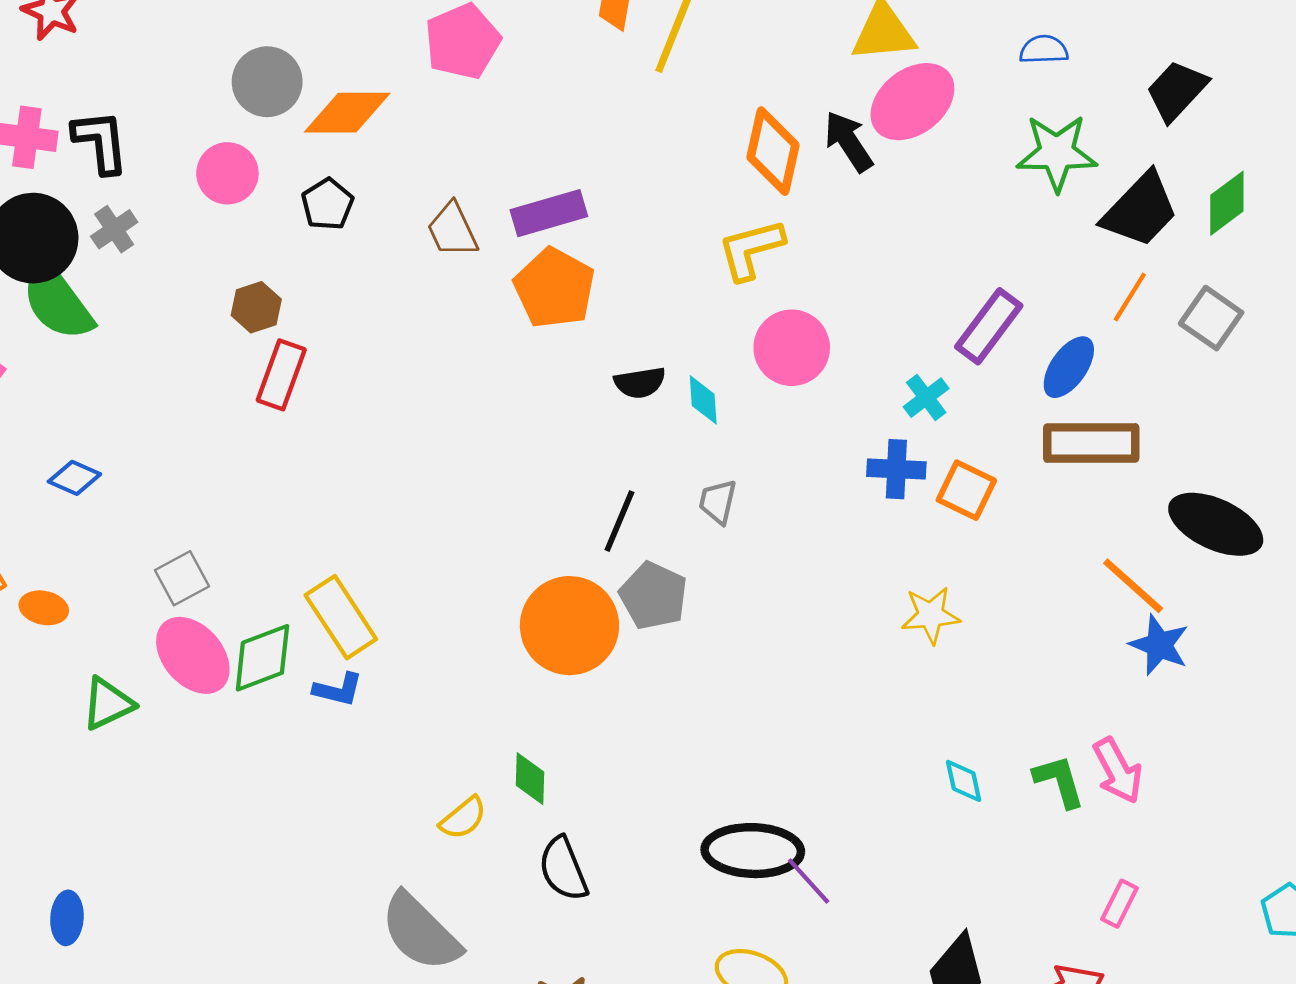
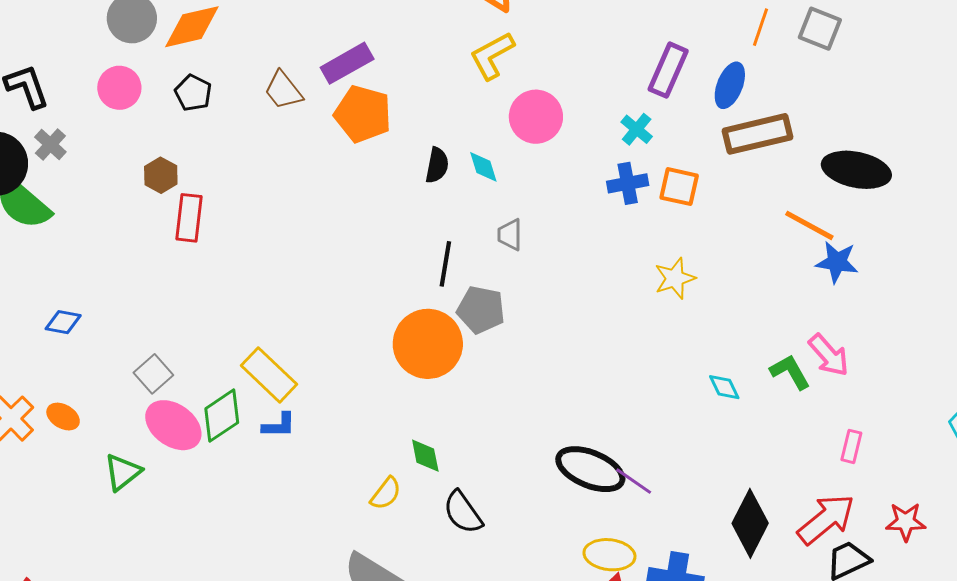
black semicircle: (640, 383) -> (437, 165), turned -57
orange ellipse: (44, 608) -> (63, 417), turned 32
black ellipse: (753, 851) -> (590, 469), turned 34

